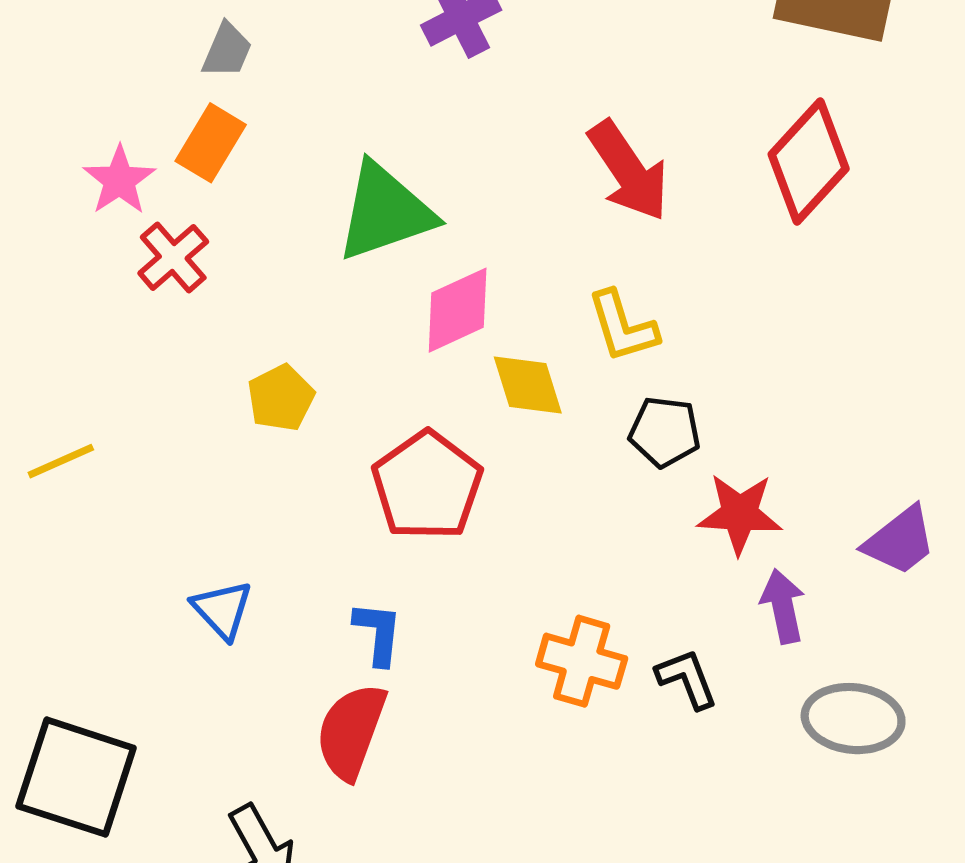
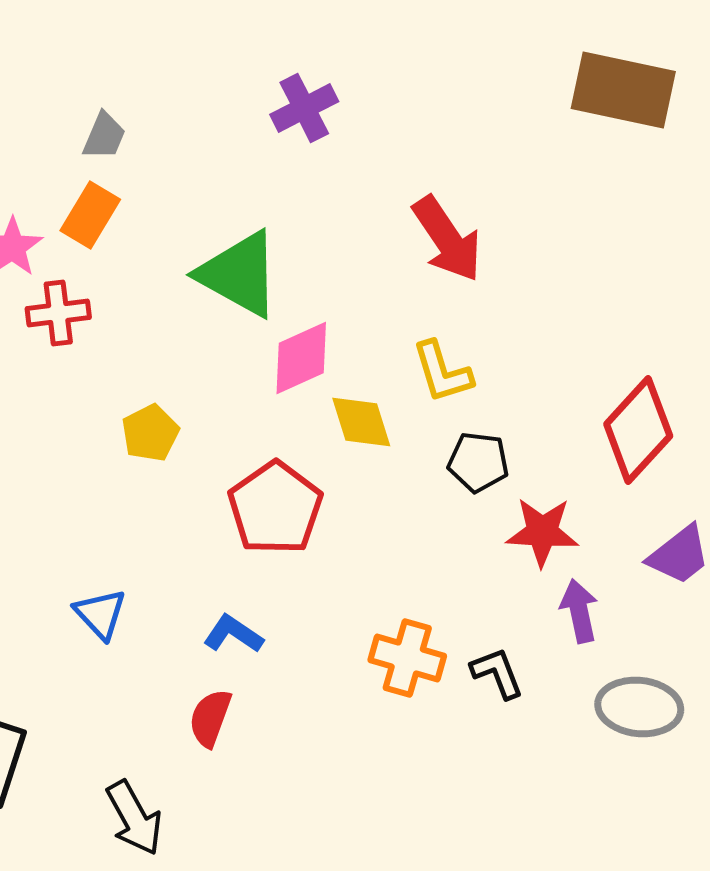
red diamond: (809, 162) -> (638, 430), moved
green triangle: (385, 212) -> (239, 274), turned 48
red cross: (173, 257) -> (58, 313), turned 34
blue L-shape: (378, 633) -> (233, 634), turned -62
red semicircle: (351, 731) -> (210, 718), size x0.7

